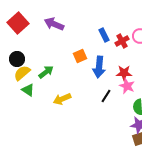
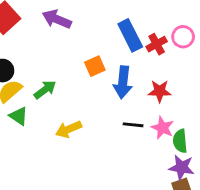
blue rectangle: (104, 35) -> (130, 35), size x1.5
pink star: (127, 86) -> (162, 128), moved
black line: (106, 96) -> (133, 125), turned 64

